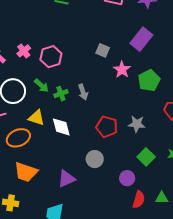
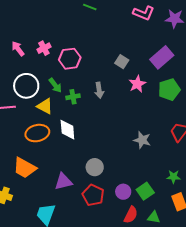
green pentagon: (149, 80) -> (169, 90), moved
gray arrow: (83, 92) -> (99, 90), moved
yellow triangle: (36, 118) -> (45, 106), moved
red pentagon: (107, 127) -> (93, 195), moved
orange ellipse: (18, 138) -> (37, 133), moved
green square: (146, 157) -> (145, 191), moved

